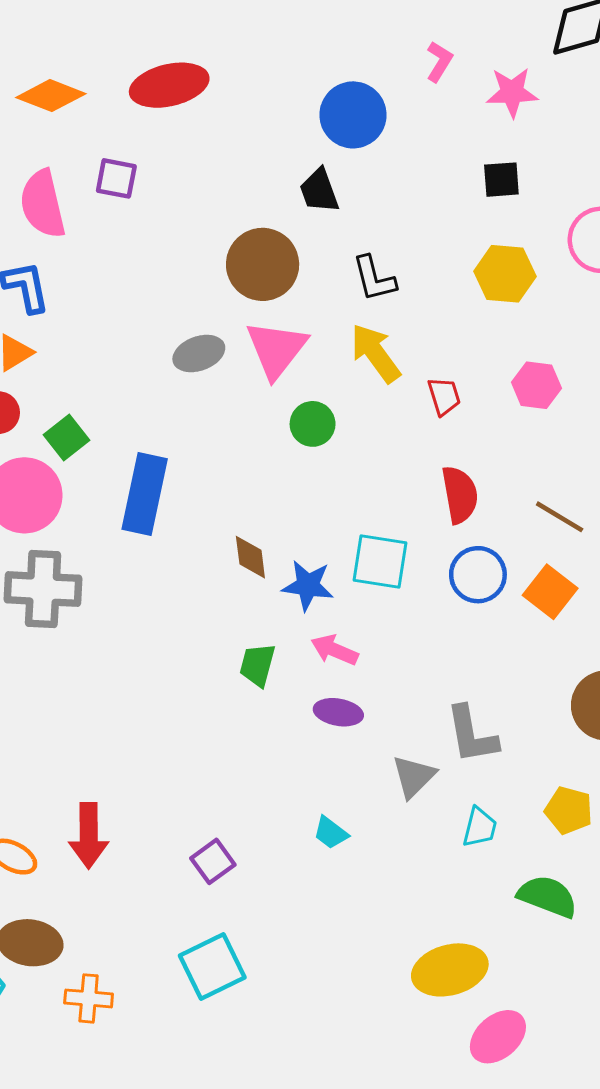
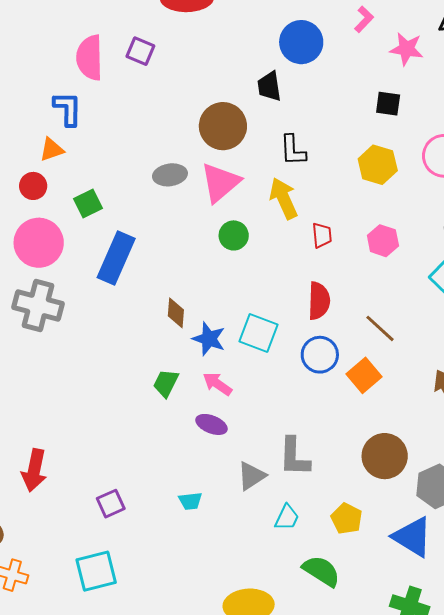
green square: (66, 438) -> (88, 203), moved
cyan trapezoid: (331, 833) -> (190, 501), turned -55

